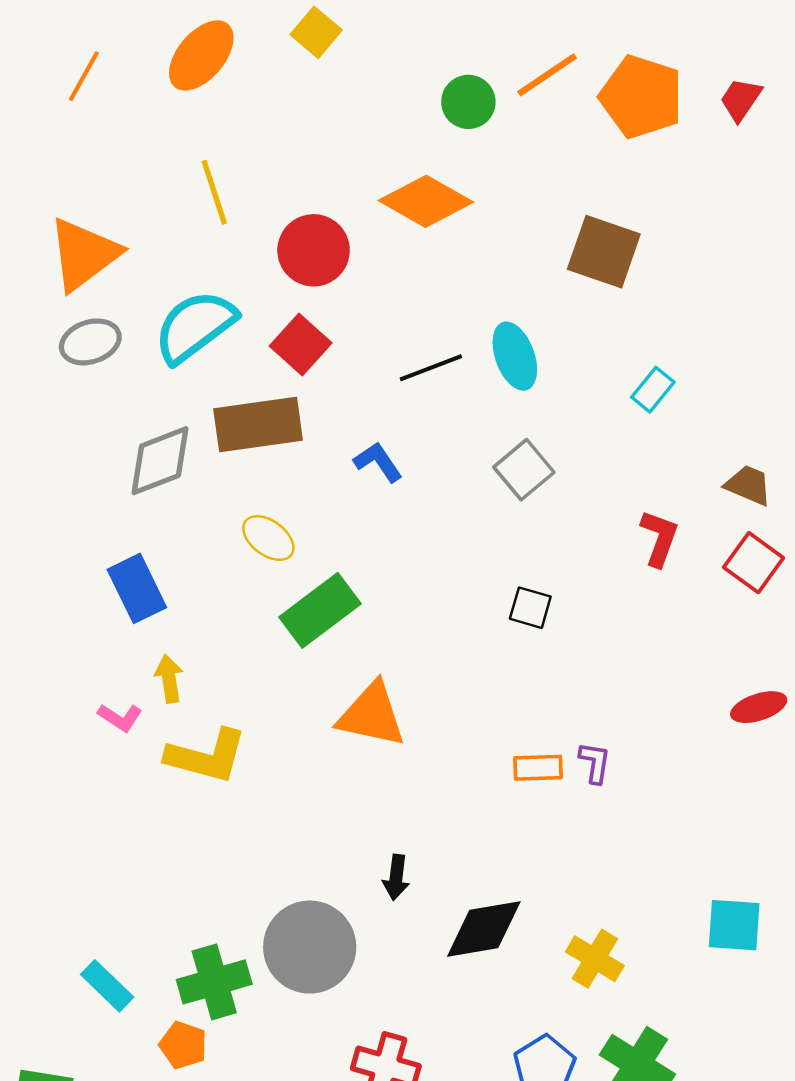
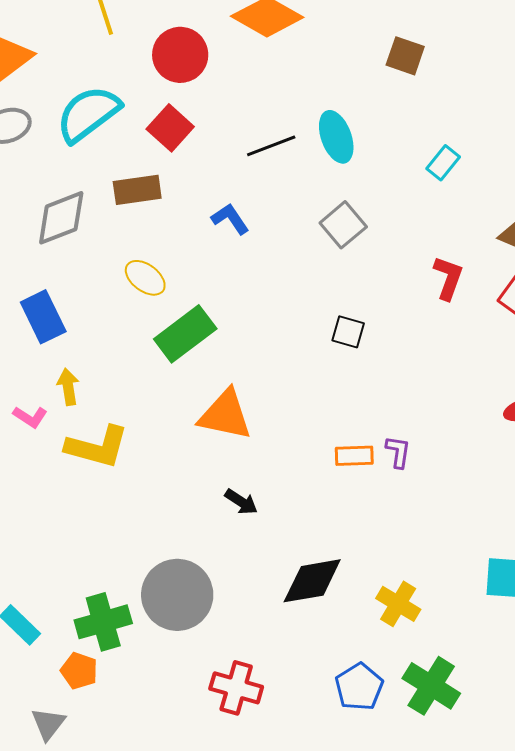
brown square: (604, 252) -> (405, 56), size x0.7
brown rectangle: (258, 425) -> (137, 190), size x0.7
black arrow: (396, 877) -> (241, 502), moved, turned -64

